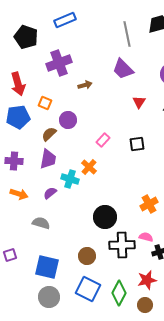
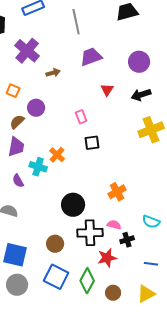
gray line: (127, 34) -> (76, 22), moved
purple cross: (59, 63) -> (27, 51), turned -30
purple trapezoid: (123, 69) -> (91, 57), turned 115
pink rectangle: (103, 140) -> (81, 117), moved, turned -64
black square: (137, 144) -> (92, 143), moved
purple semicircle: (50, 193) -> (18, 181), turned -80
red star: (147, 280) -> (107, 258), moved

